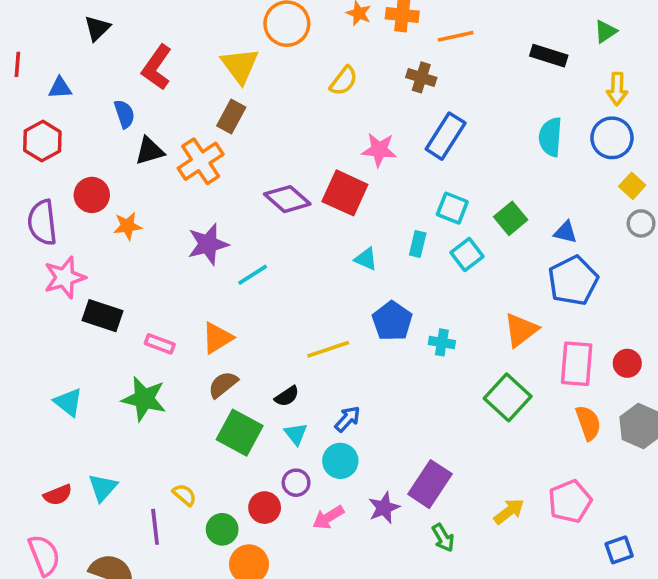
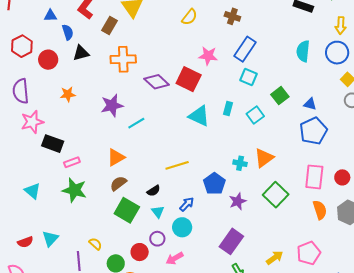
blue triangle: (60, 88) -> (50, 16), moved
brown rectangle: (231, 117) -> (110, 25), moved
orange cross: (201, 161) -> (123, 59), moved, turned 30
red circle: (92, 195) -> (48, 60), moved
cyan square: (452, 208) -> (249, 77), moved
cyan triangle: (366, 259) -> (199, 116), size x1.6
blue pentagon: (392, 321) -> (214, 184), moved
orange triangle: (521, 330) -> (264, 158), moved
pink rectangle: (160, 344) -> (72, 162), moved, turned -42
purple star: (384, 508) -> (238, 201), moved

